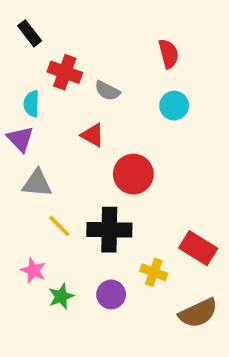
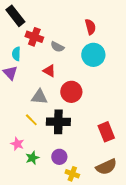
black rectangle: (30, 33) -> (15, 16), size x1.5
cyan circle: (174, 106) -> (93, 55), size x1.5
gray triangle: (37, 183) -> (39, 97), moved
red rectangle: (198, 248) -> (106, 132), turned 36
yellow cross: (154, 272) -> (72, 174), moved

